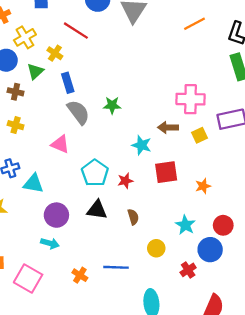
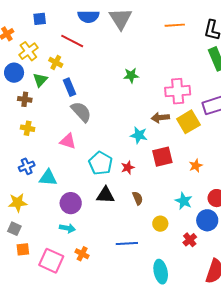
orange line: (195, 24) -> (175, 25), turned 30
green star: (112, 105) -> (131, 75), moved
yellow square: (200, 135) -> (188, 122), size x1.6
orange cross: (80, 275) -> (82, 254), moved

